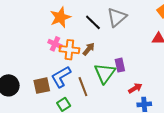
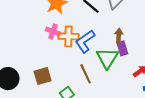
brown arrow: (89, 49) -> (119, 36), moved, turned -32
blue L-shape: (61, 77) -> (85, 41), moved

